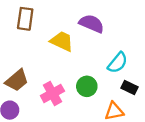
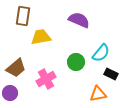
yellow trapezoid: (62, 41) -> (41, 37), moved, turned -35
green circle: (87, 86) -> (76, 62), moved

